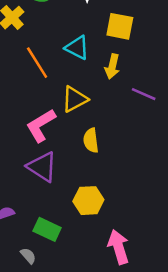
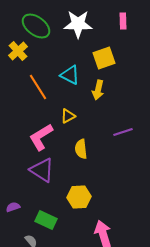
yellow square: (120, 26) -> (104, 58), turned -30
purple line: (144, 94) -> (123, 132), moved, turned -42
yellow triangle: (75, 99) -> (68, 116), size x0.7

